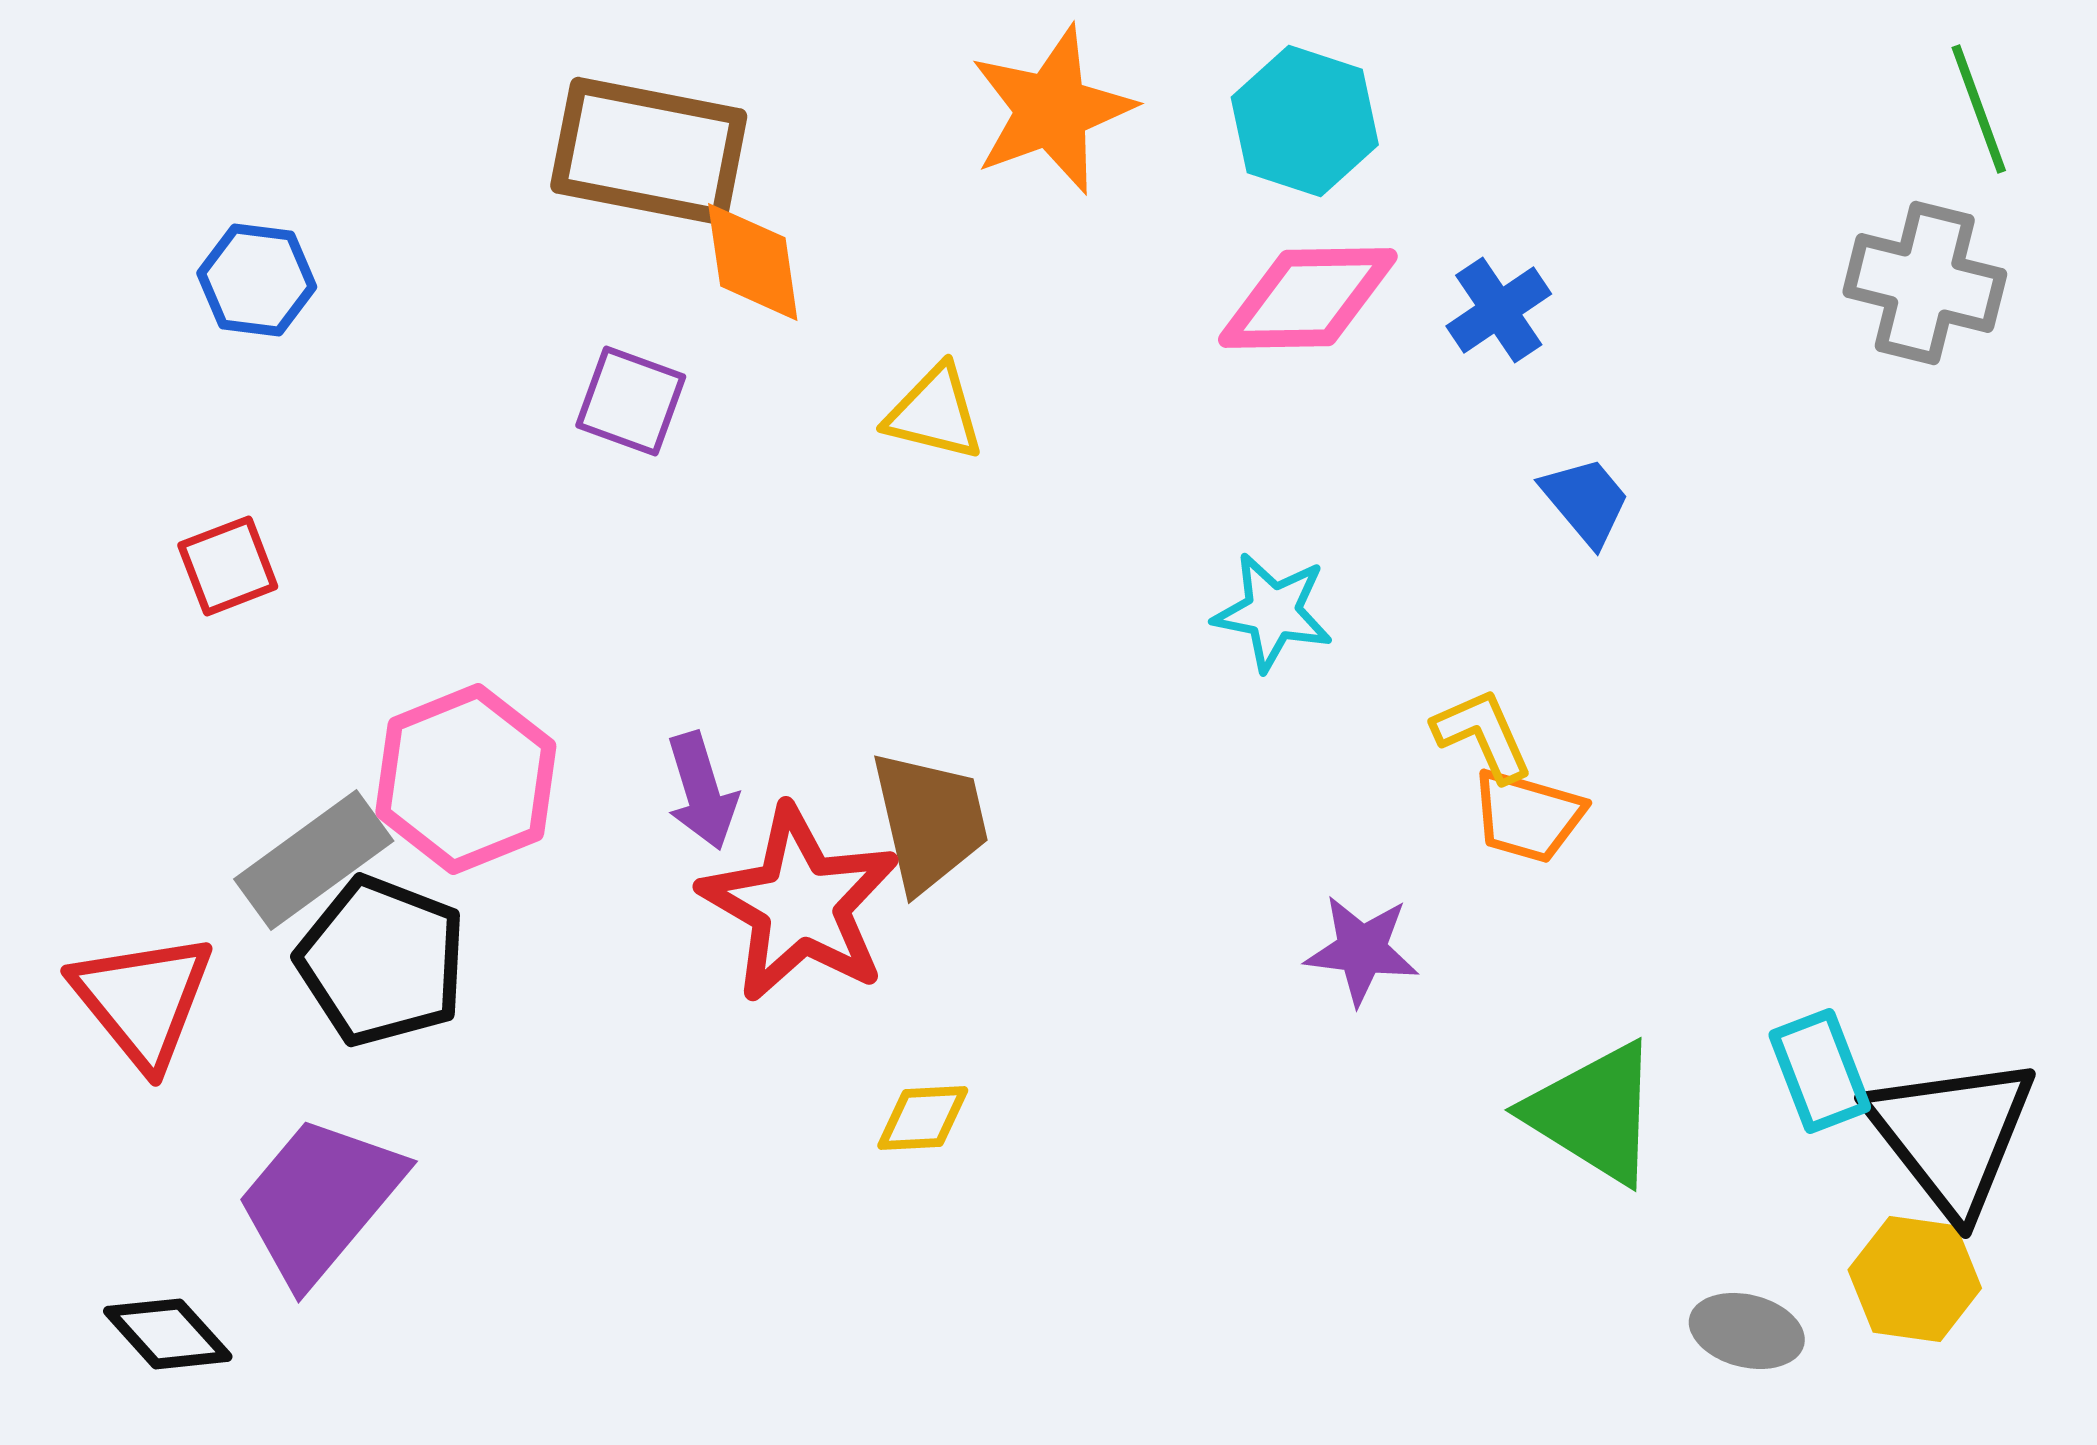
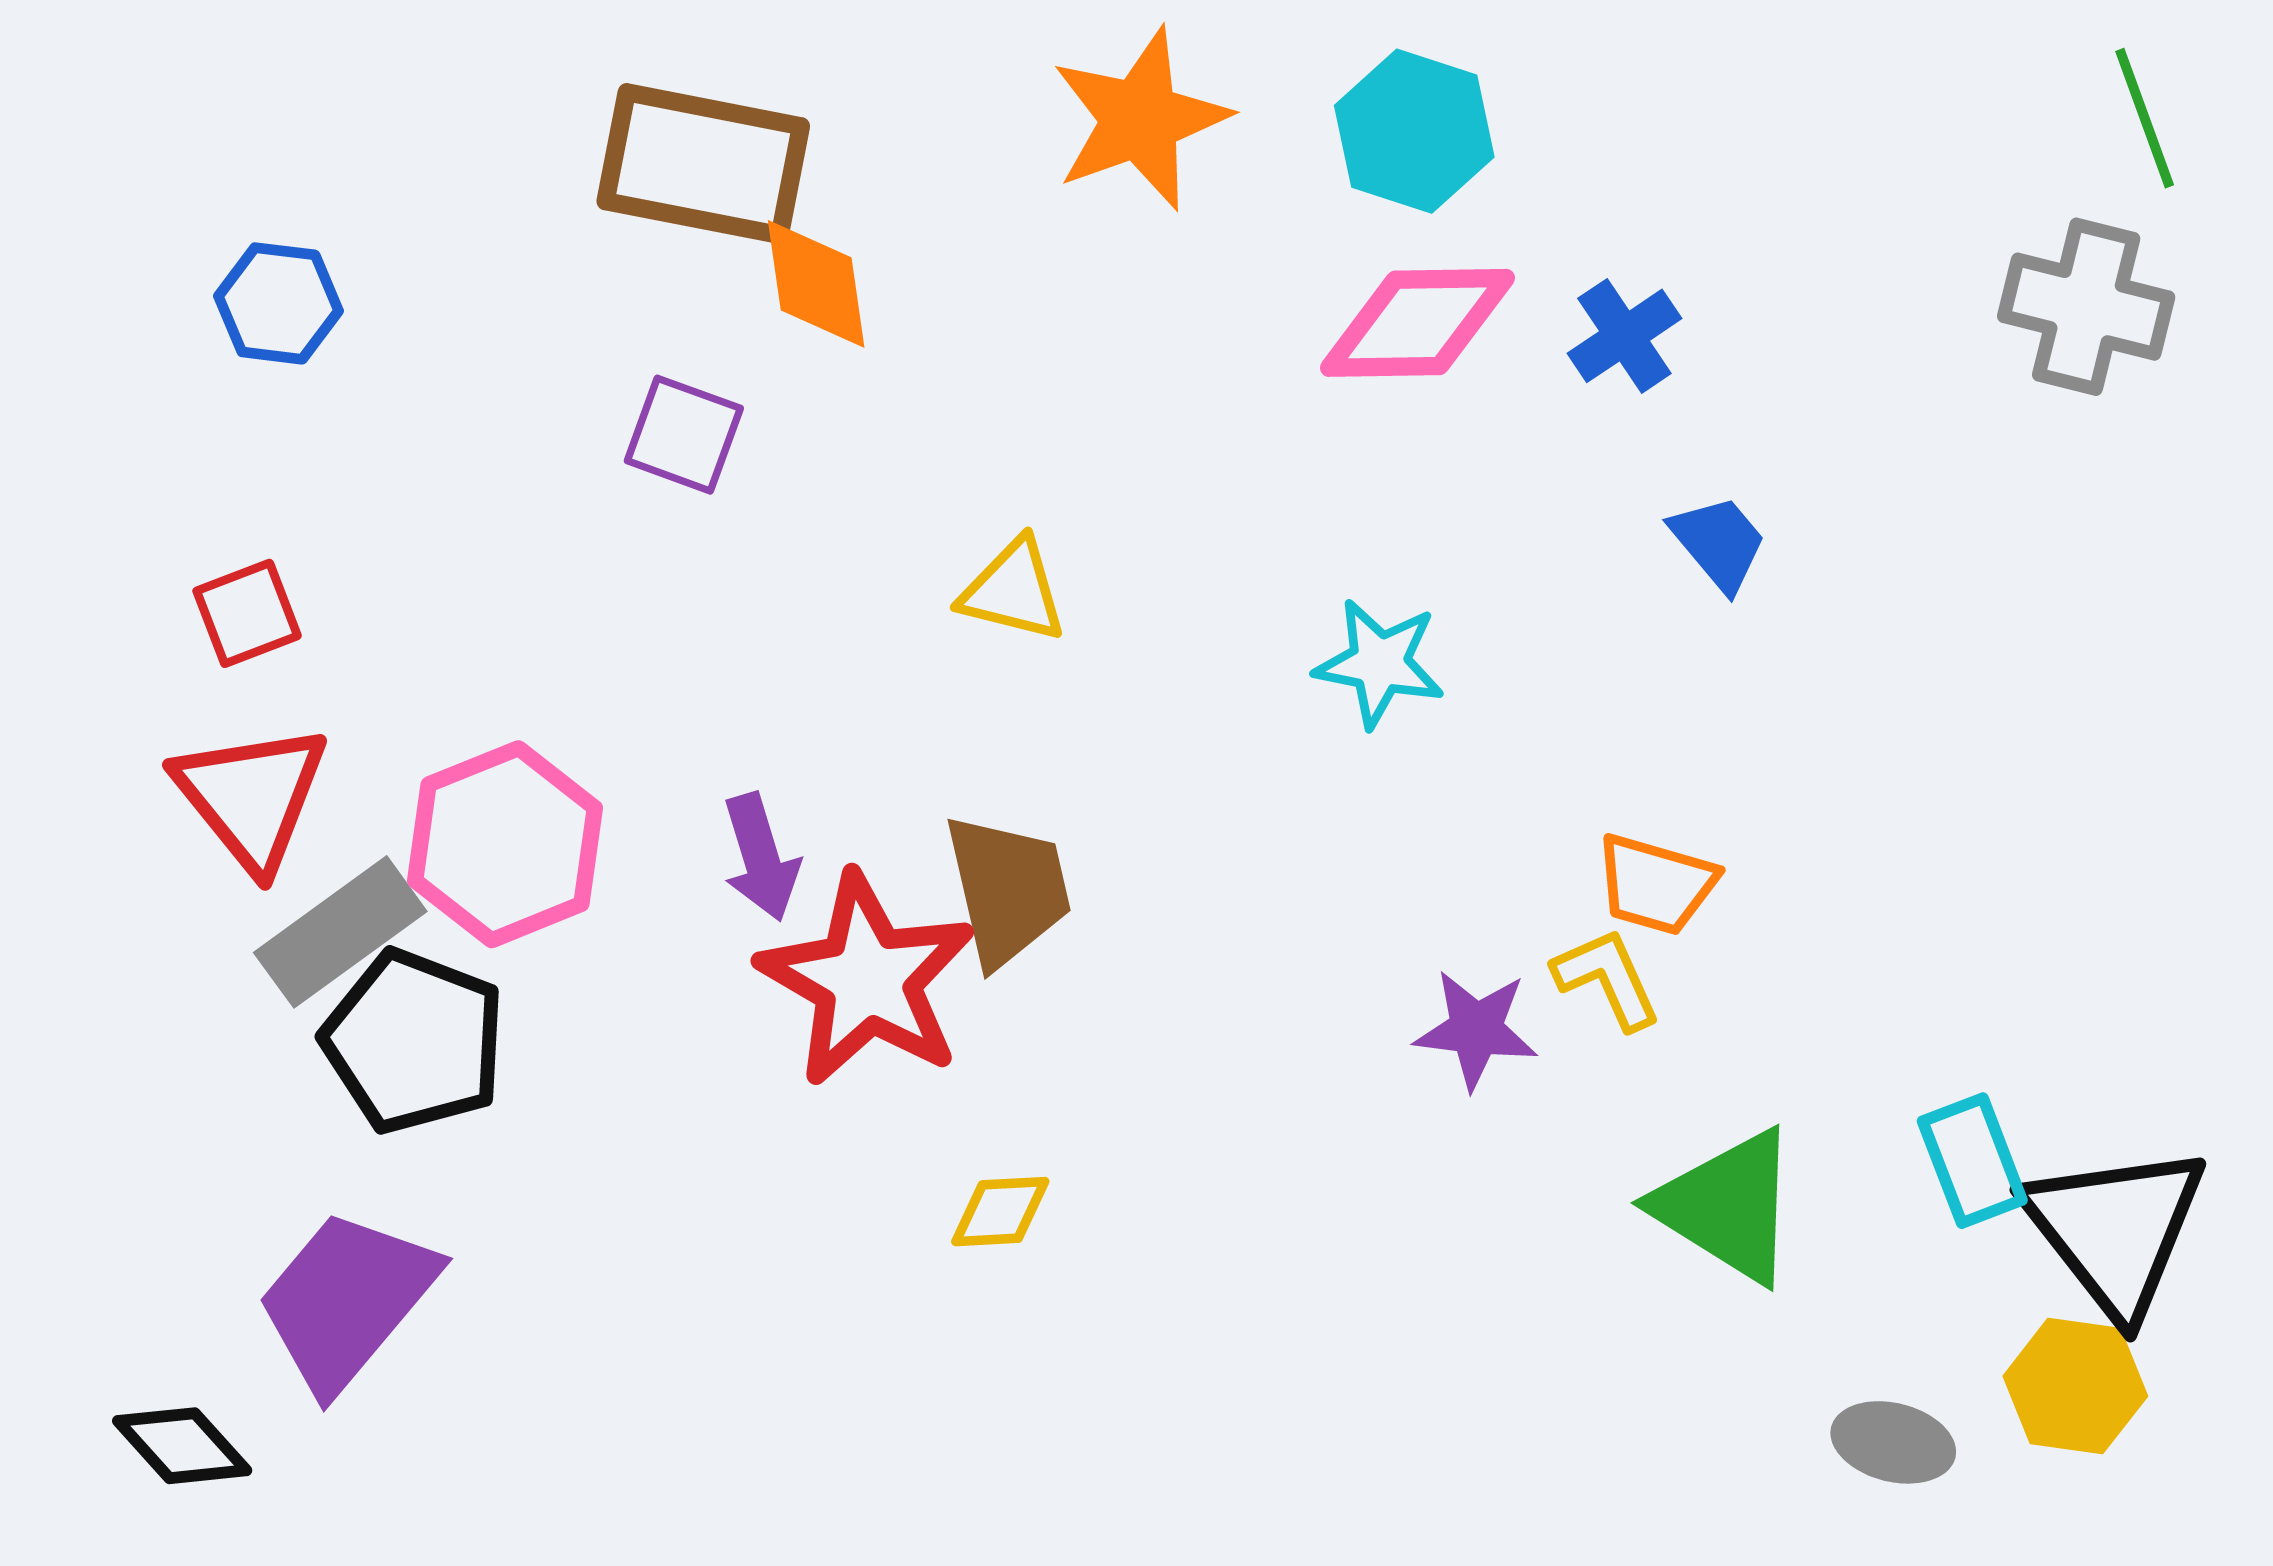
yellow triangle: (935, 413) -> (1013, 591), moved
yellow L-shape: (1483, 735) -> (1607, 979), moved
red triangle: (143, 1000) -> (251, 797), moved

